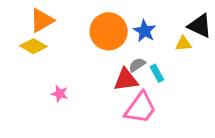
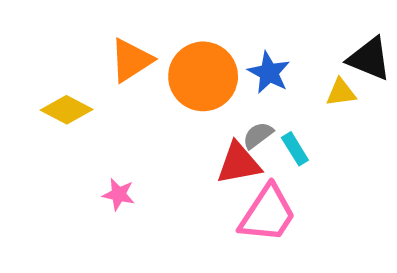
orange triangle: (42, 20) -> (131, 60), moved

